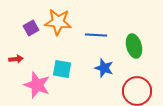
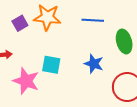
blue line: (96, 35) -> (93, 20), moved

